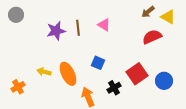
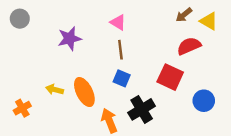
pink triangle: (104, 25) -> (118, 22), moved
brown line: (78, 28) -> (120, 50), moved
red square: (137, 74) -> (170, 77), moved, turned -30
black cross: (114, 88) -> (142, 109), size x1.5

